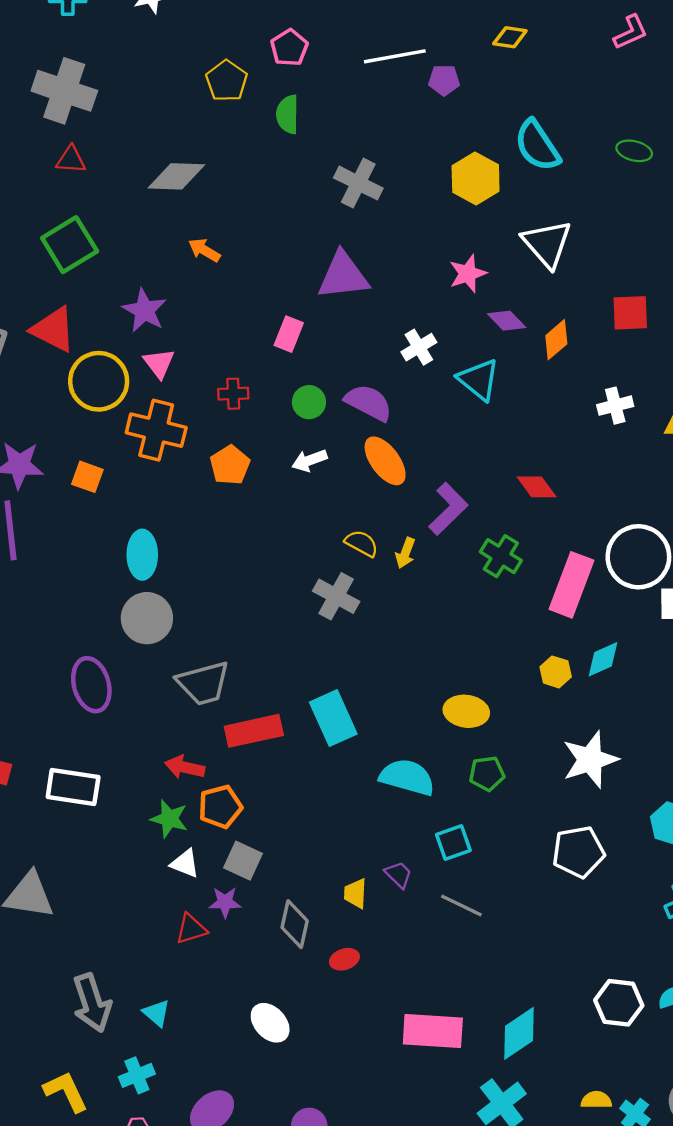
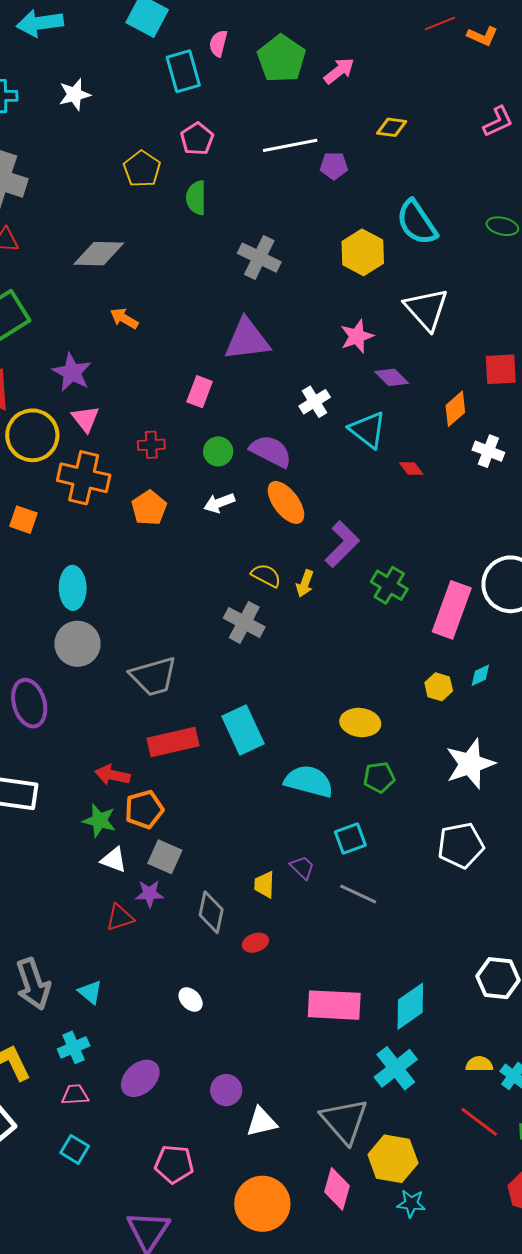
orange diamond: (556, 340) -> (455, 409), moved
white cross: (615, 406) -> (488, 451), turned 36
red diamond: (537, 487) -> (411, 468), moved, size x0.7
cyan diamond: (603, 659) -> (480, 675), size x0.7
gray trapezoid: (203, 683) -> (154, 676), moved
white ellipse: (270, 1023) -> (191, 999), size x0.7

